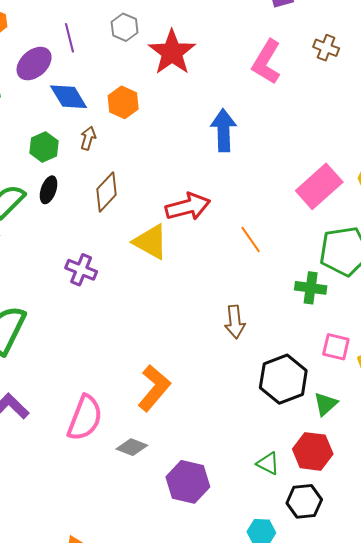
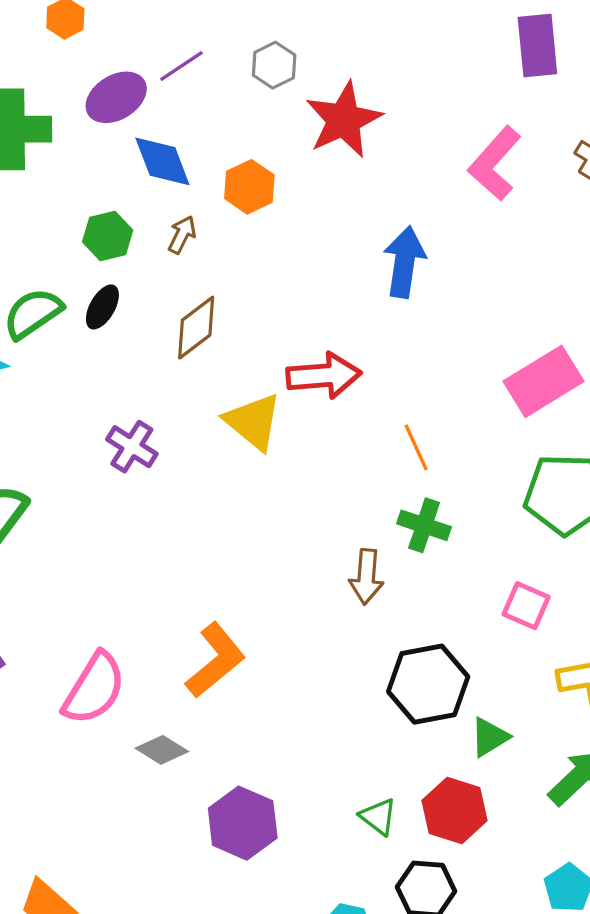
purple line: (70, 38) -> (181, 66), turned 60
green cross: (311, 288) -> (424, 525), moved
pink square: (336, 347) -> (526, 606), moved

